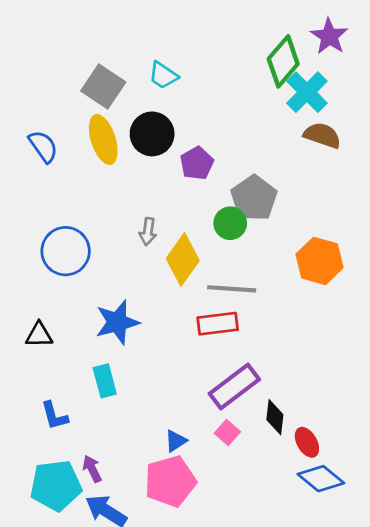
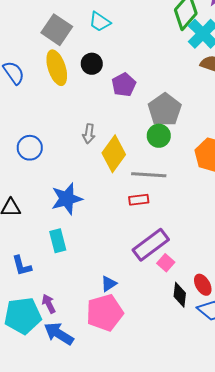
black circle: (152, 134) -> (92, 64), size x0.7
green circle: (230, 223) -> (159, 136), moved
blue circle: (66, 251) -> (30, 148), size x0.7
red rectangle: (218, 324) -> (139, 200), size x0.7
black diamond: (275, 417) -> (180, 295), moved
pink square: (227, 433) -> (166, 263), moved

